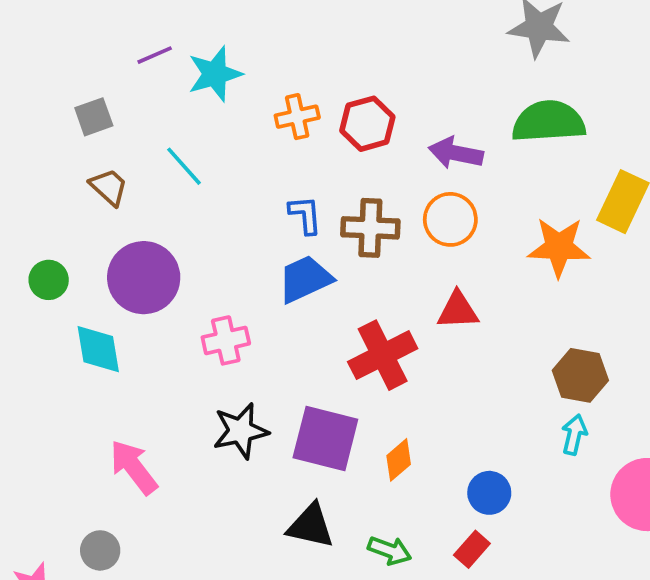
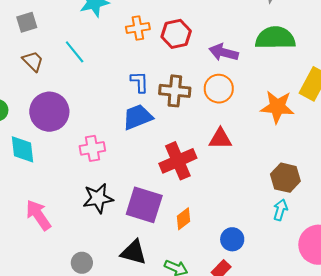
gray circle: (100, 550) -> (82, 263), moved

